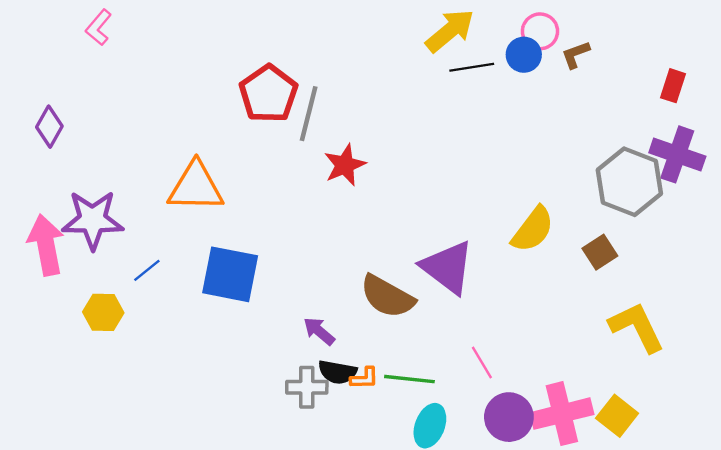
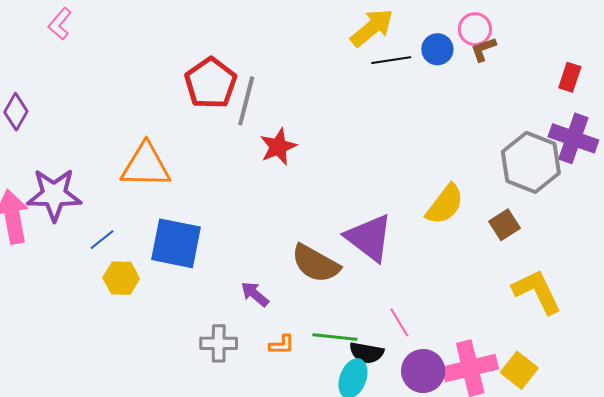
pink circle: (540, 31) -> (475, 29), moved
yellow hexagon: (103, 312) -> (121, 278), moved
black semicircle: (337, 372) -> (367, 353), moved
orange L-shape: (364, 378) -> (282, 345), moved
gray cross: (307, 387) -> (219, 343), moved

